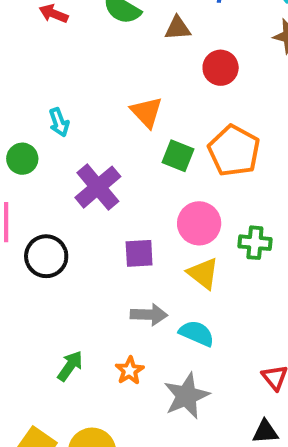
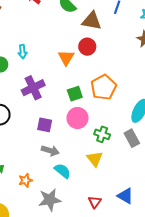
brown triangle: (178, 28) -> (92, 21), size x1.5
red circle: (221, 68) -> (87, 47), moved
green square: (178, 156) -> (75, 94), moved, turned 35
yellow triangle: (203, 273) -> (95, 159), moved
gray arrow: (149, 315) -> (50, 151), moved

